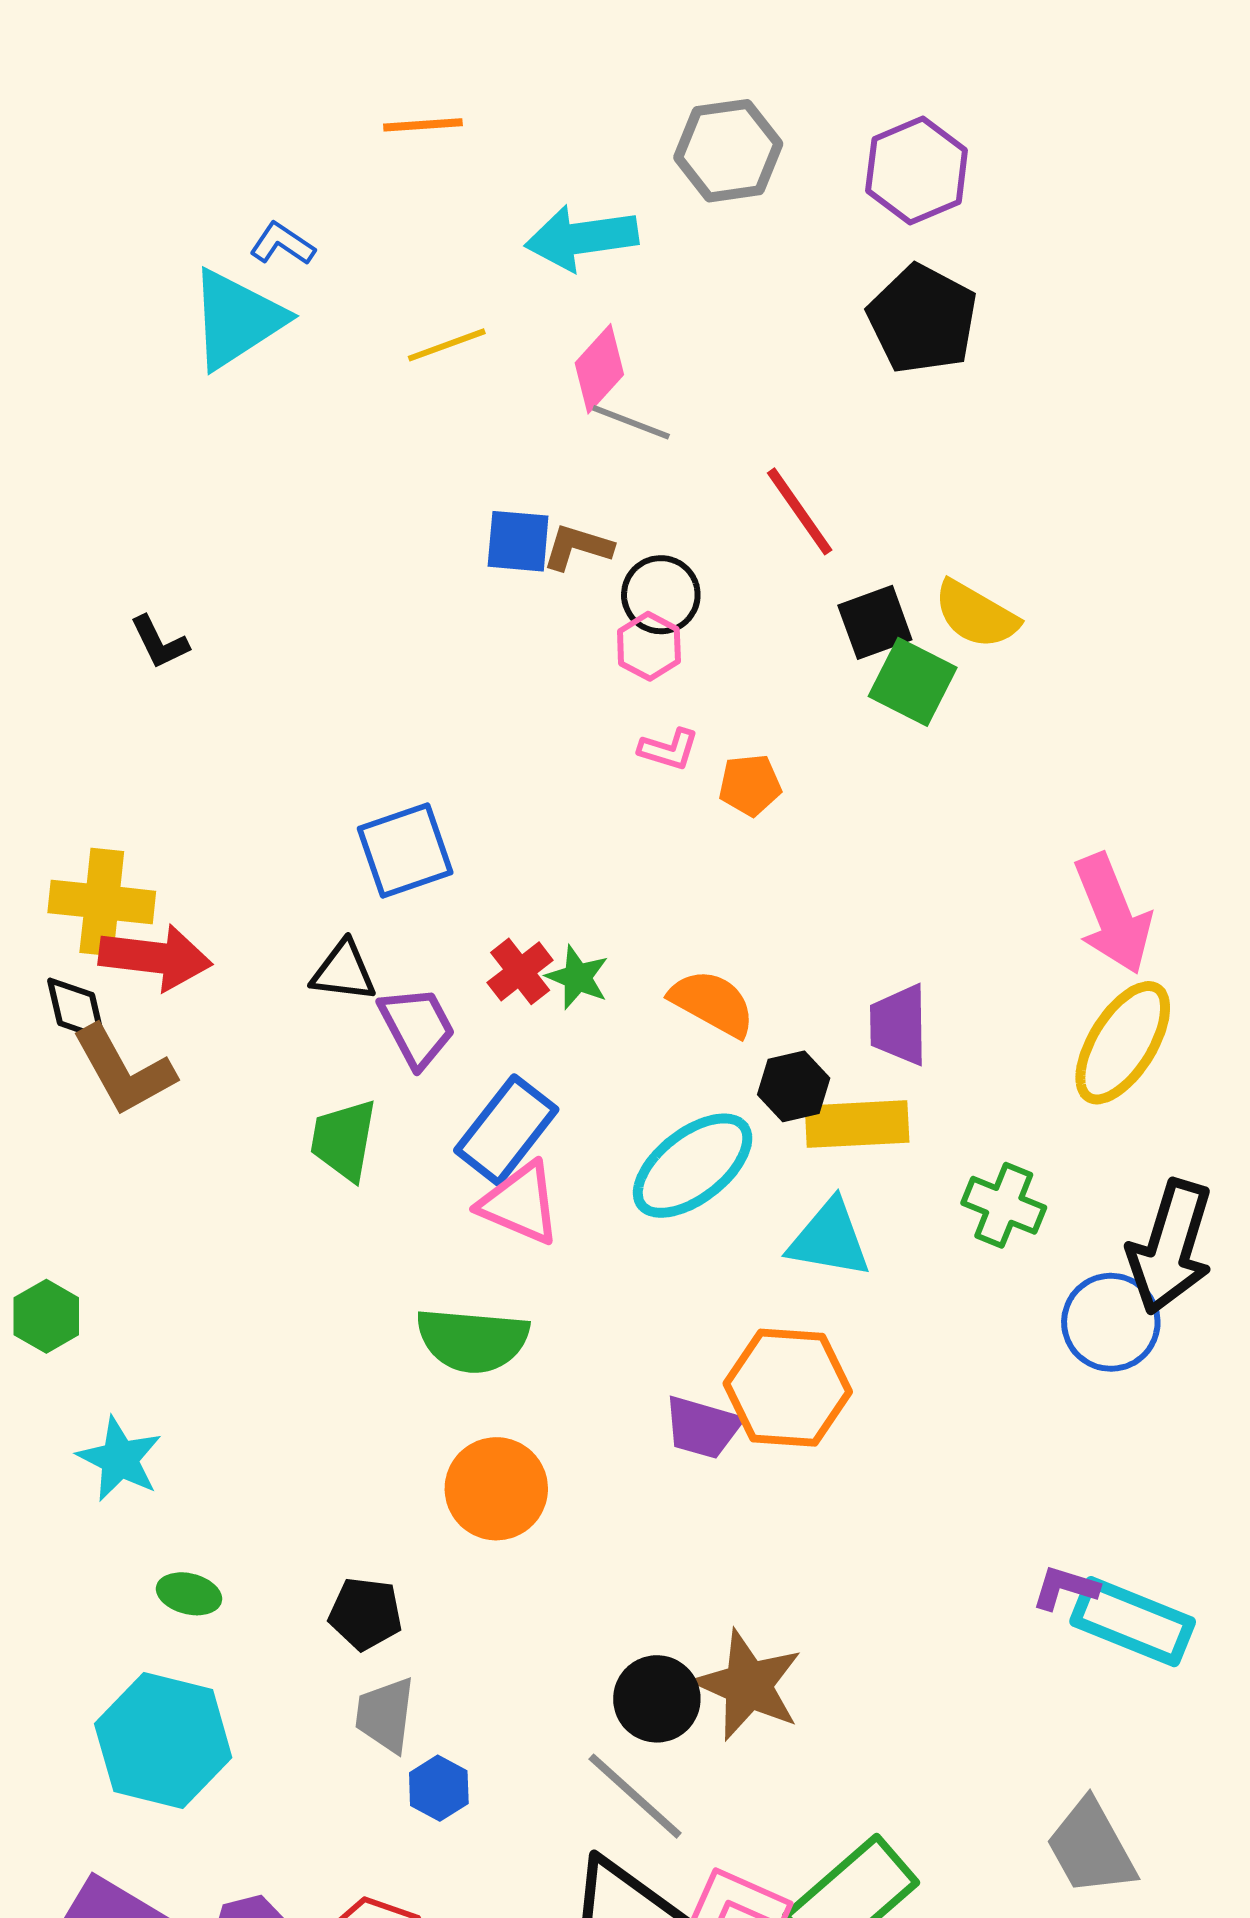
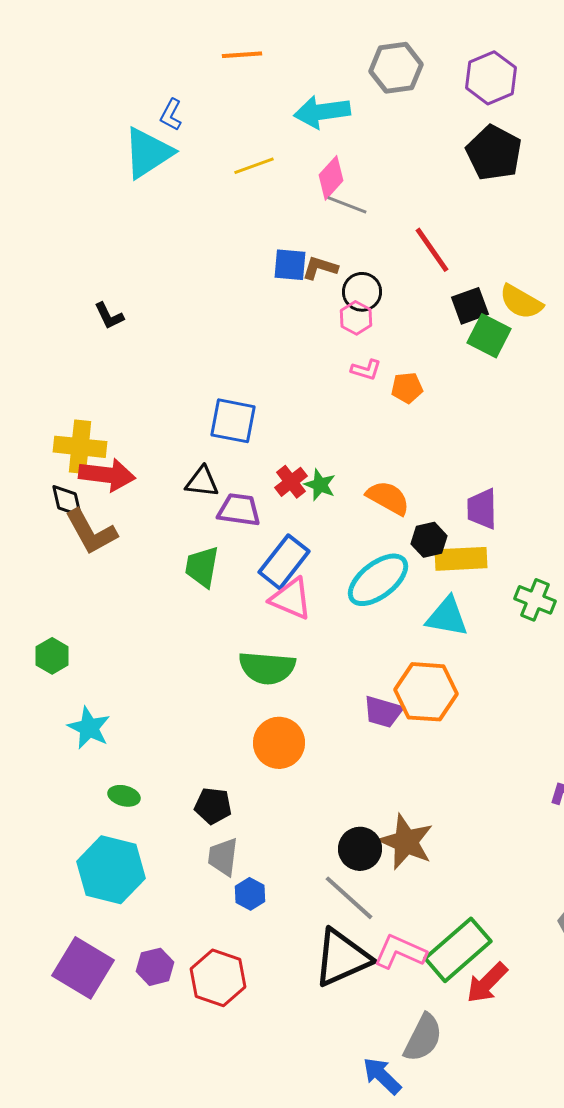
blue L-shape: (282, 244) -> (171, 115), turned -96
blue square: (405, 850) -> (233, 421), turned 30
purple trapezoid: (417, 1027) -> (239, 510), turned -54

